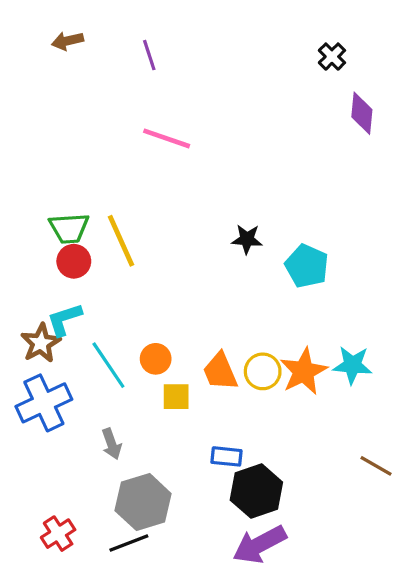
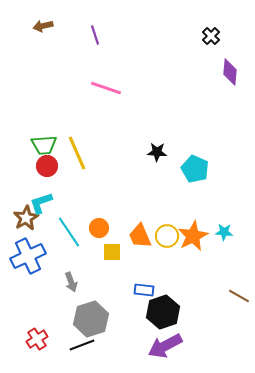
cyan star: (352, 365) -> (224, 232), size x0.7

